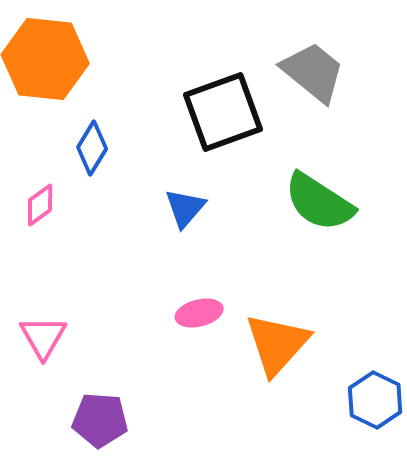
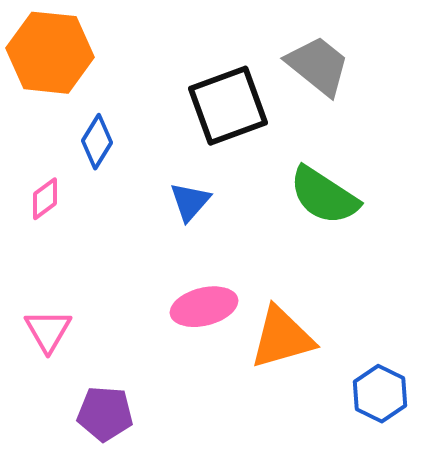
pink ellipse: (199, 313) -> (204, 307), size x1.4
orange triangle: (277, 344) -> (282, 338), turned 32

